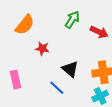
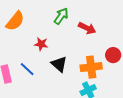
red star: (42, 49) -> (41, 44), moved
blue line: (57, 88) -> (27, 69), moved

